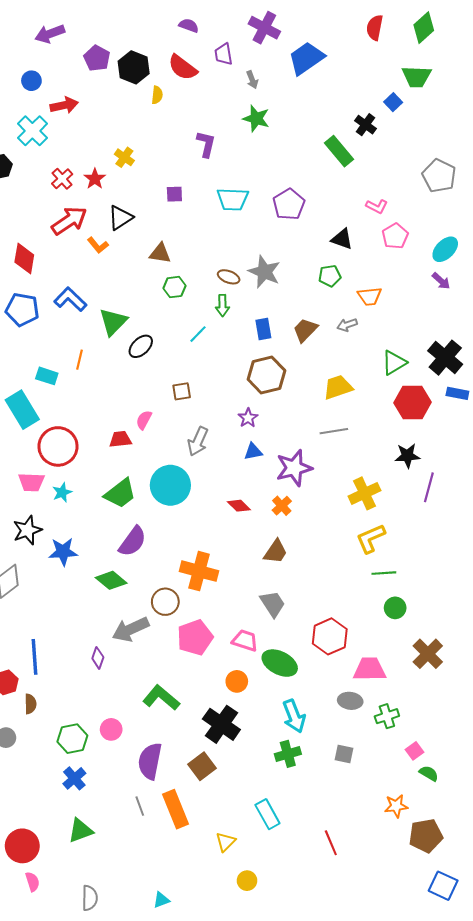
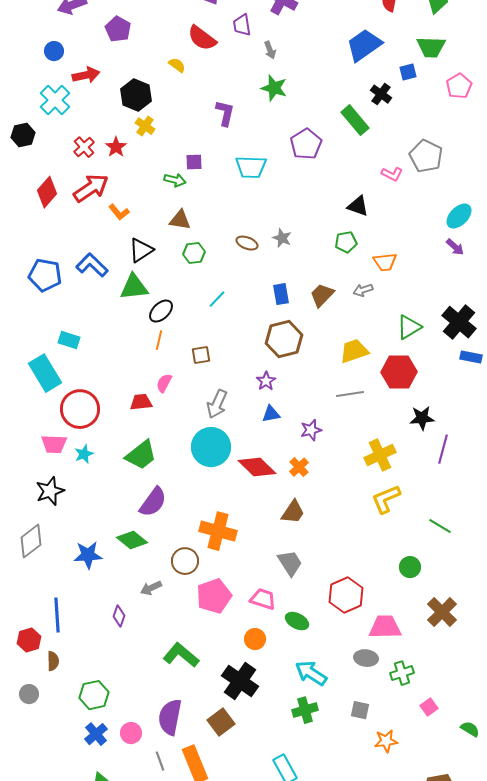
blue trapezoid: (306, 58) -> (364, 45), moved
black hexagon: (134, 67) -> (136, 95), moved
yellow semicircle: (157, 95) -> (177, 65), turned -60
blue square: (393, 102) -> (408, 72), turned 30
gray pentagon: (439, 176) -> (426, 156), moved
purple pentagon: (289, 204) -> (306, 144), moved
black triangle: (120, 218) -> (141, 250), moved
pink pentagon: (395, 236) -> (459, 86), moved
red diamond: (24, 258) -> (47, 192), moved, turned 32
gray star: (264, 272) -> (282, 238), size x0.6
green arrow: (222, 305) -> (175, 180), moved, turned -75
green triangle: (113, 322) -> (134, 287), turned 40
orange line: (79, 360) -> (159, 340), moved
red hexagon: (413, 403) -> (399, 372), moved
purple star: (294, 468) -> (311, 430), size x0.6
cyan circle: (170, 485) -> (211, 447), moved
red diamond: (239, 506) -> (257, 467), size x1.6
blue star: (63, 552) -> (88, 555), moved
green line: (384, 573) -> (440, 526), moved, turned 35
gray arrow: (131, 629) -> (151, 588), size x0.6
green ellipse: (280, 663) -> (297, 621), size x0.7
cyan arrow: (294, 716) -> (311, 673), turned 144
pink circle: (111, 729) -> (131, 733), moved
green semicircle: (429, 773) -> (470, 729), moved
orange star: (396, 806) -> (386, 741), moved

